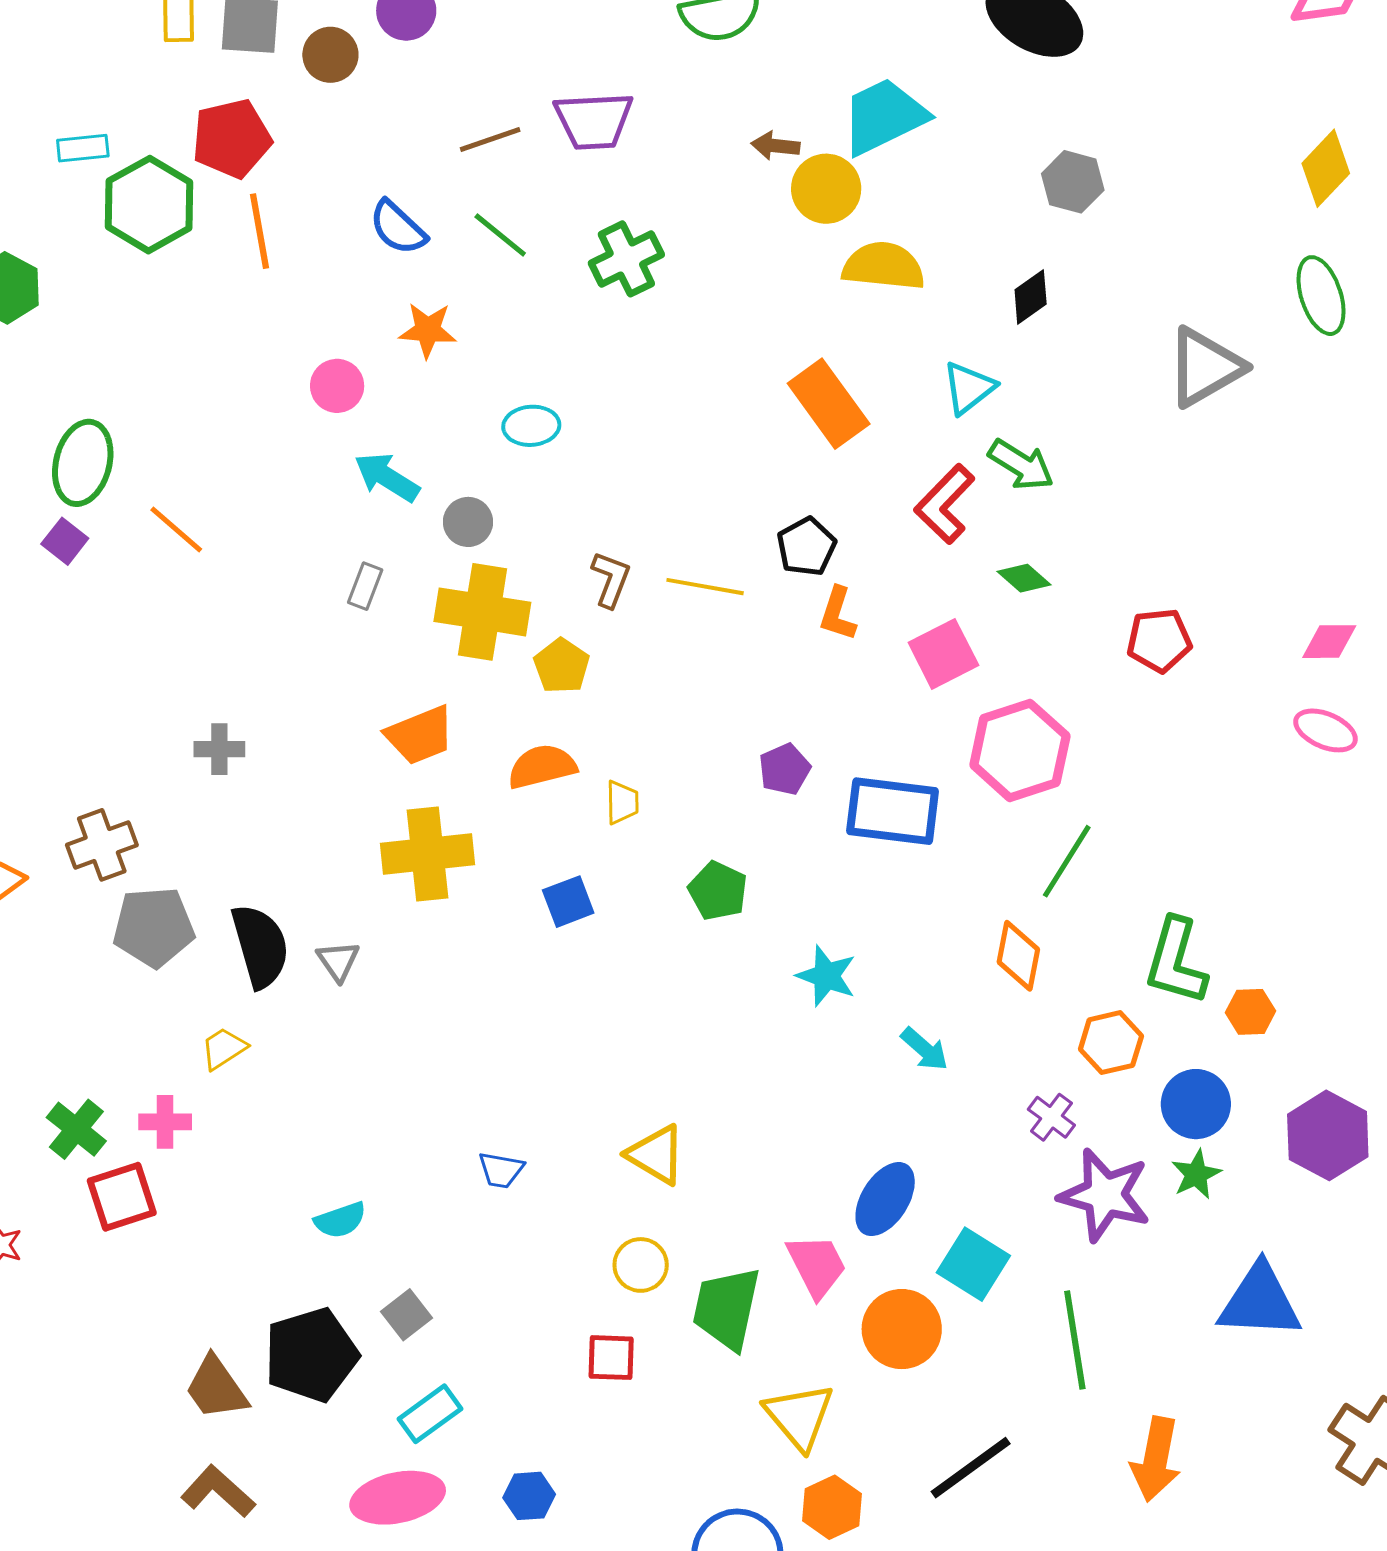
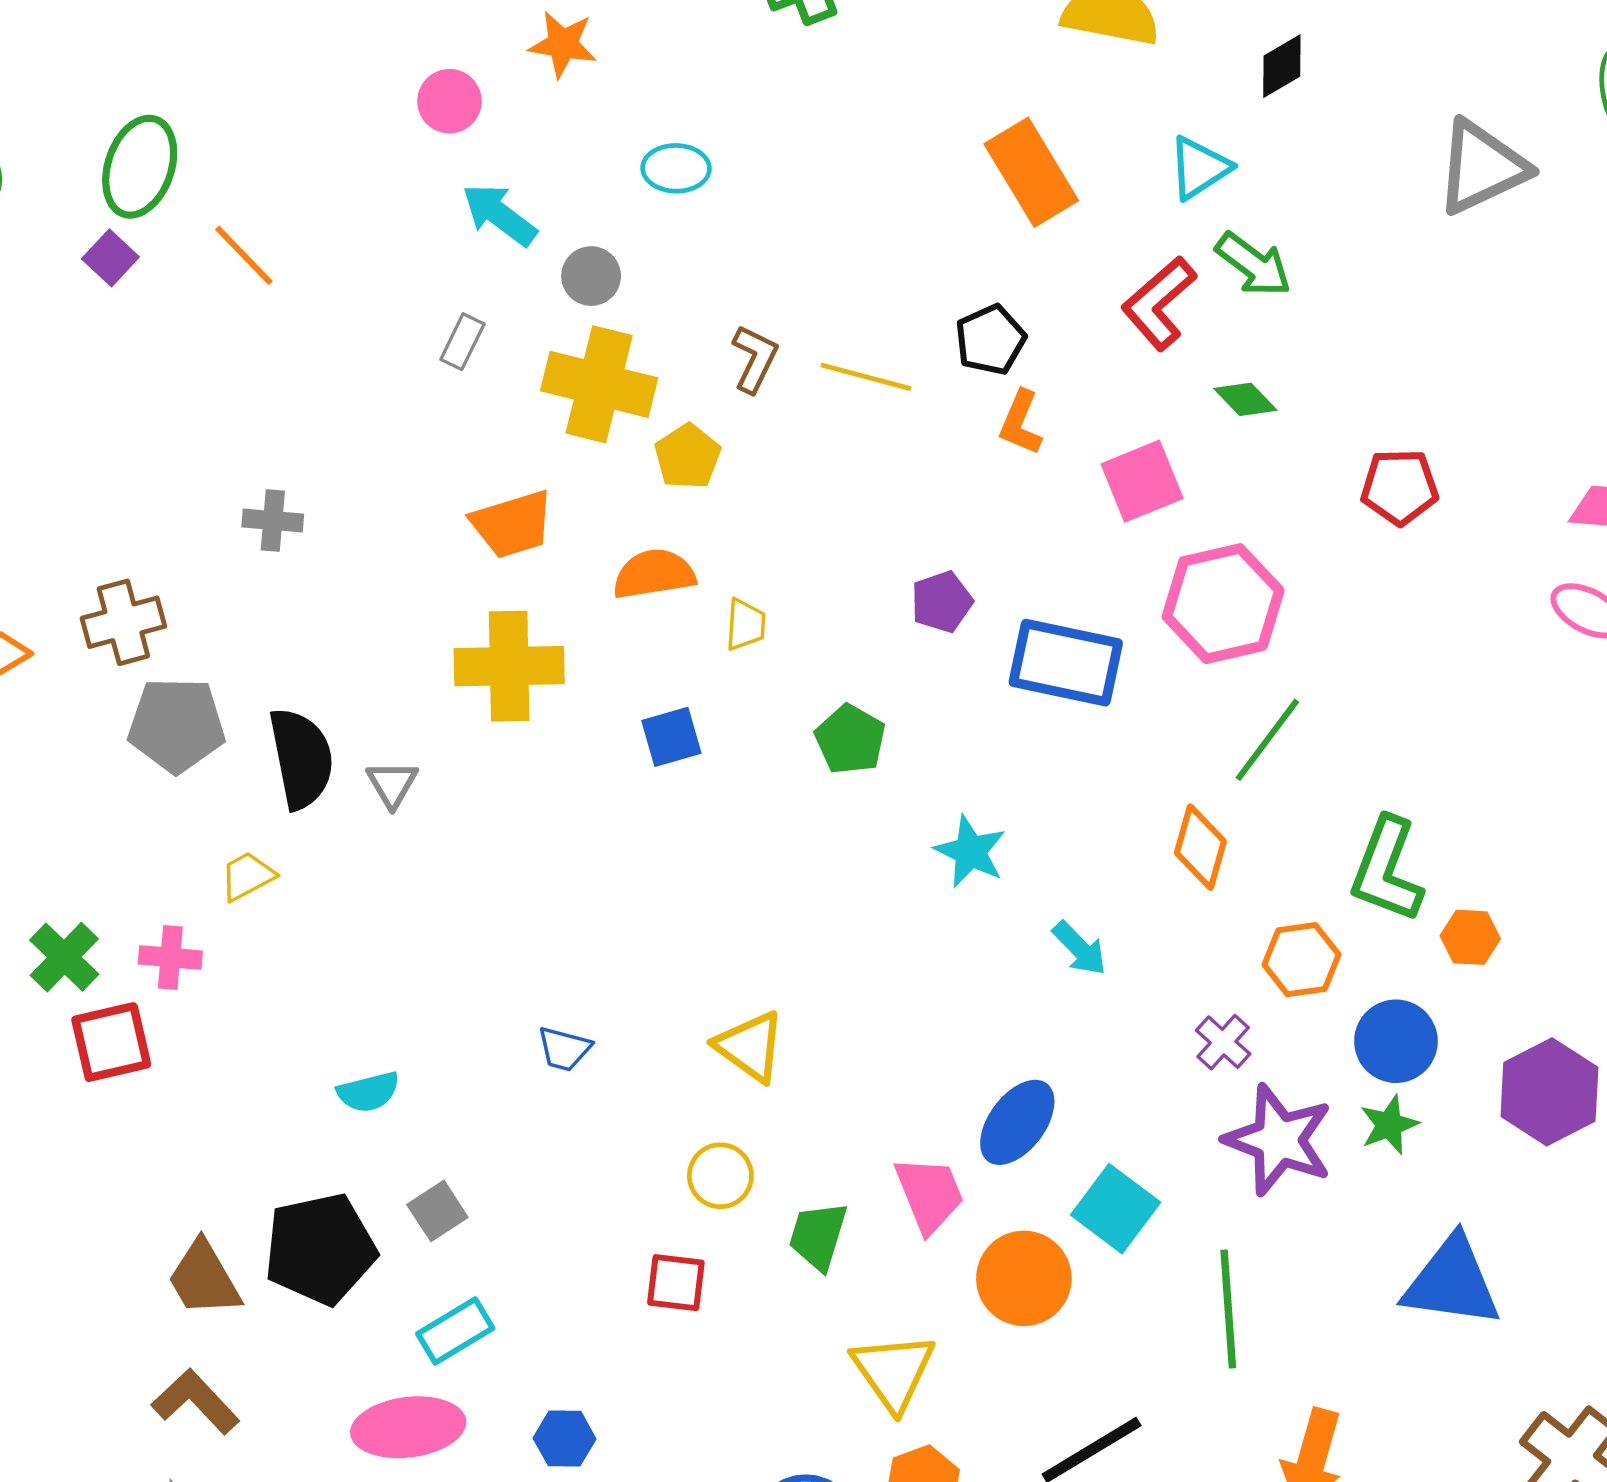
green trapezoid: (727, 1308) -> (818, 1236), size x0.7

